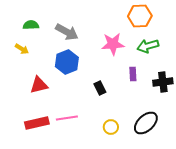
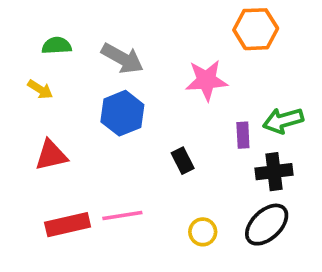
green arrow: (148, 46) -> (283, 120), moved
black cross: (163, 82) -> (274, 172), moved
red triangle: (39, 85) -> (51, 155), moved

